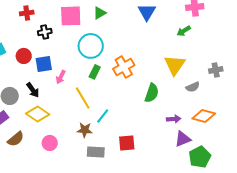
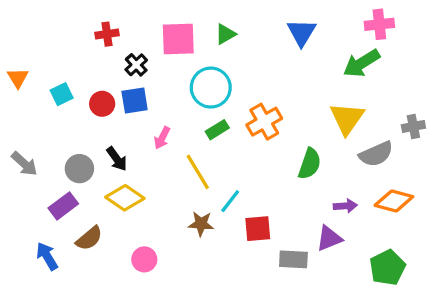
green arrow: (184, 31) -> (362, 63), size x1.6
black cross: (45, 32) -> (136, 65), turned -32
blue square: (44, 64) -> (135, 101), moved
green rectangle: (95, 72) -> (217, 130), turned 32
gray semicircle: (193, 87) -> (376, 154), size x1.5
purple triangle: (183, 139) -> (329, 238), moved
pink circle: (50, 143) -> (144, 259), moved
red square: (127, 143) -> (258, 229), moved
gray rectangle: (96, 152) -> (293, 259), moved

